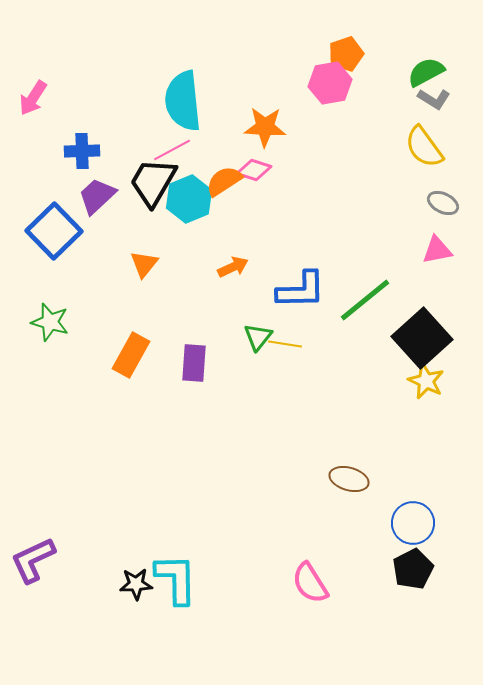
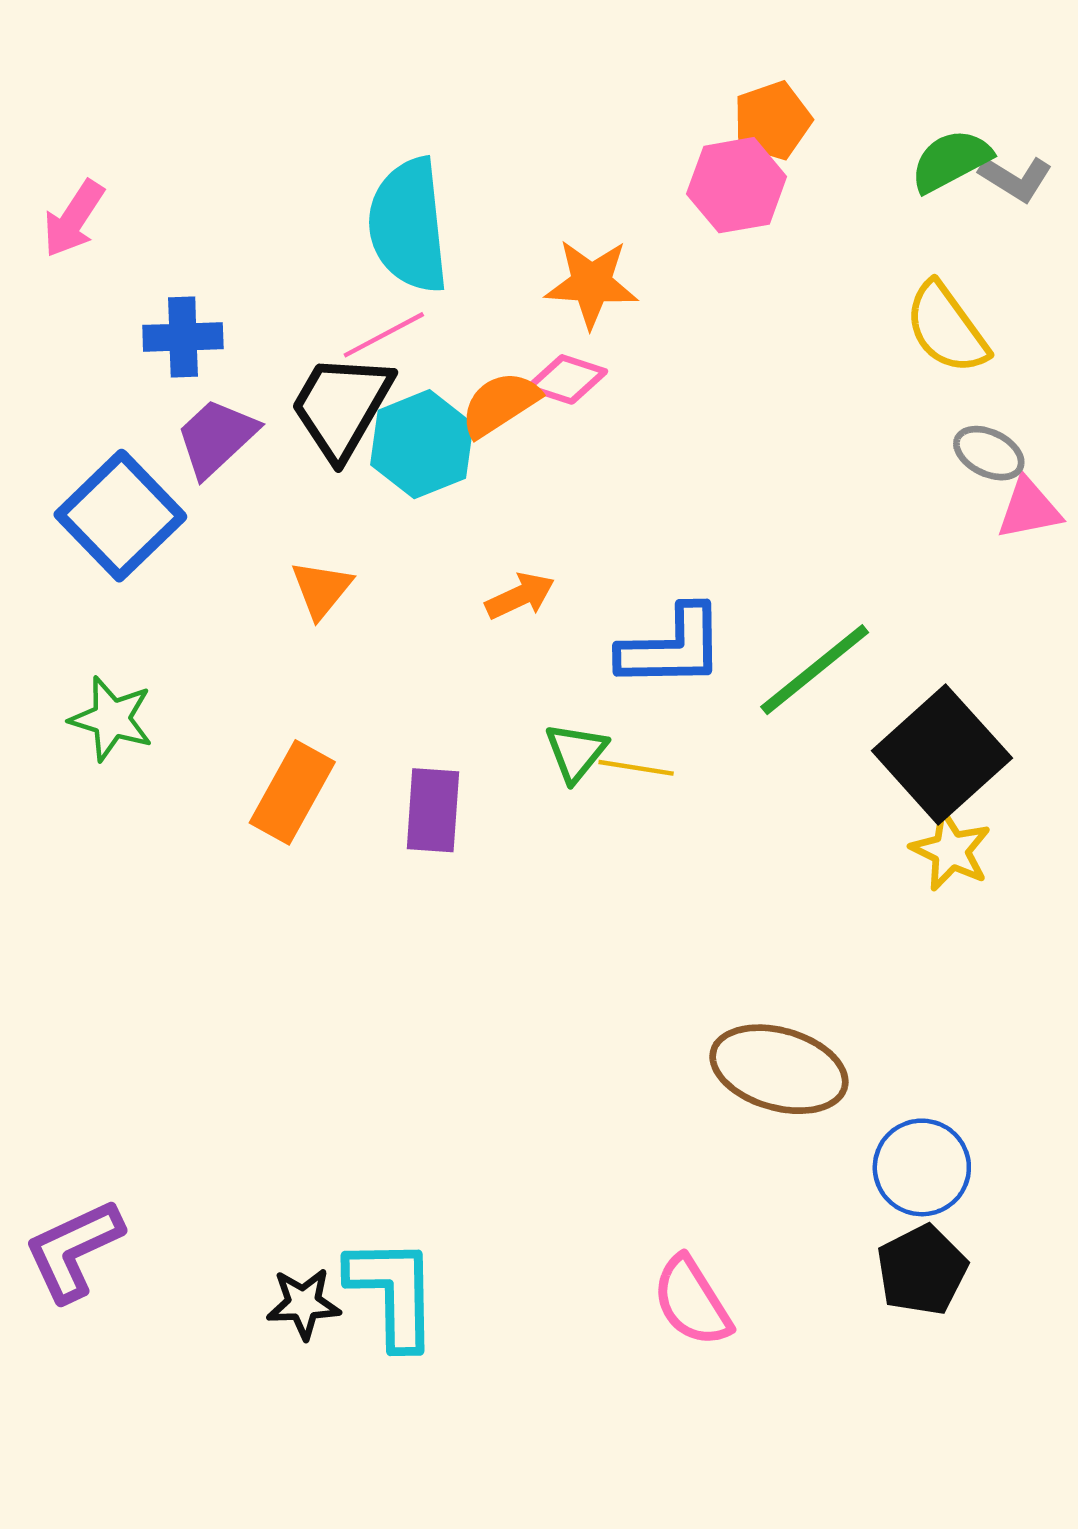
gray L-shape: (434, 99) -> (1016, 179), moved
pink triangle: (437, 250) -> (1029, 509), moved
brown ellipse: (349, 479) -> (779, 1069), size x1.5

